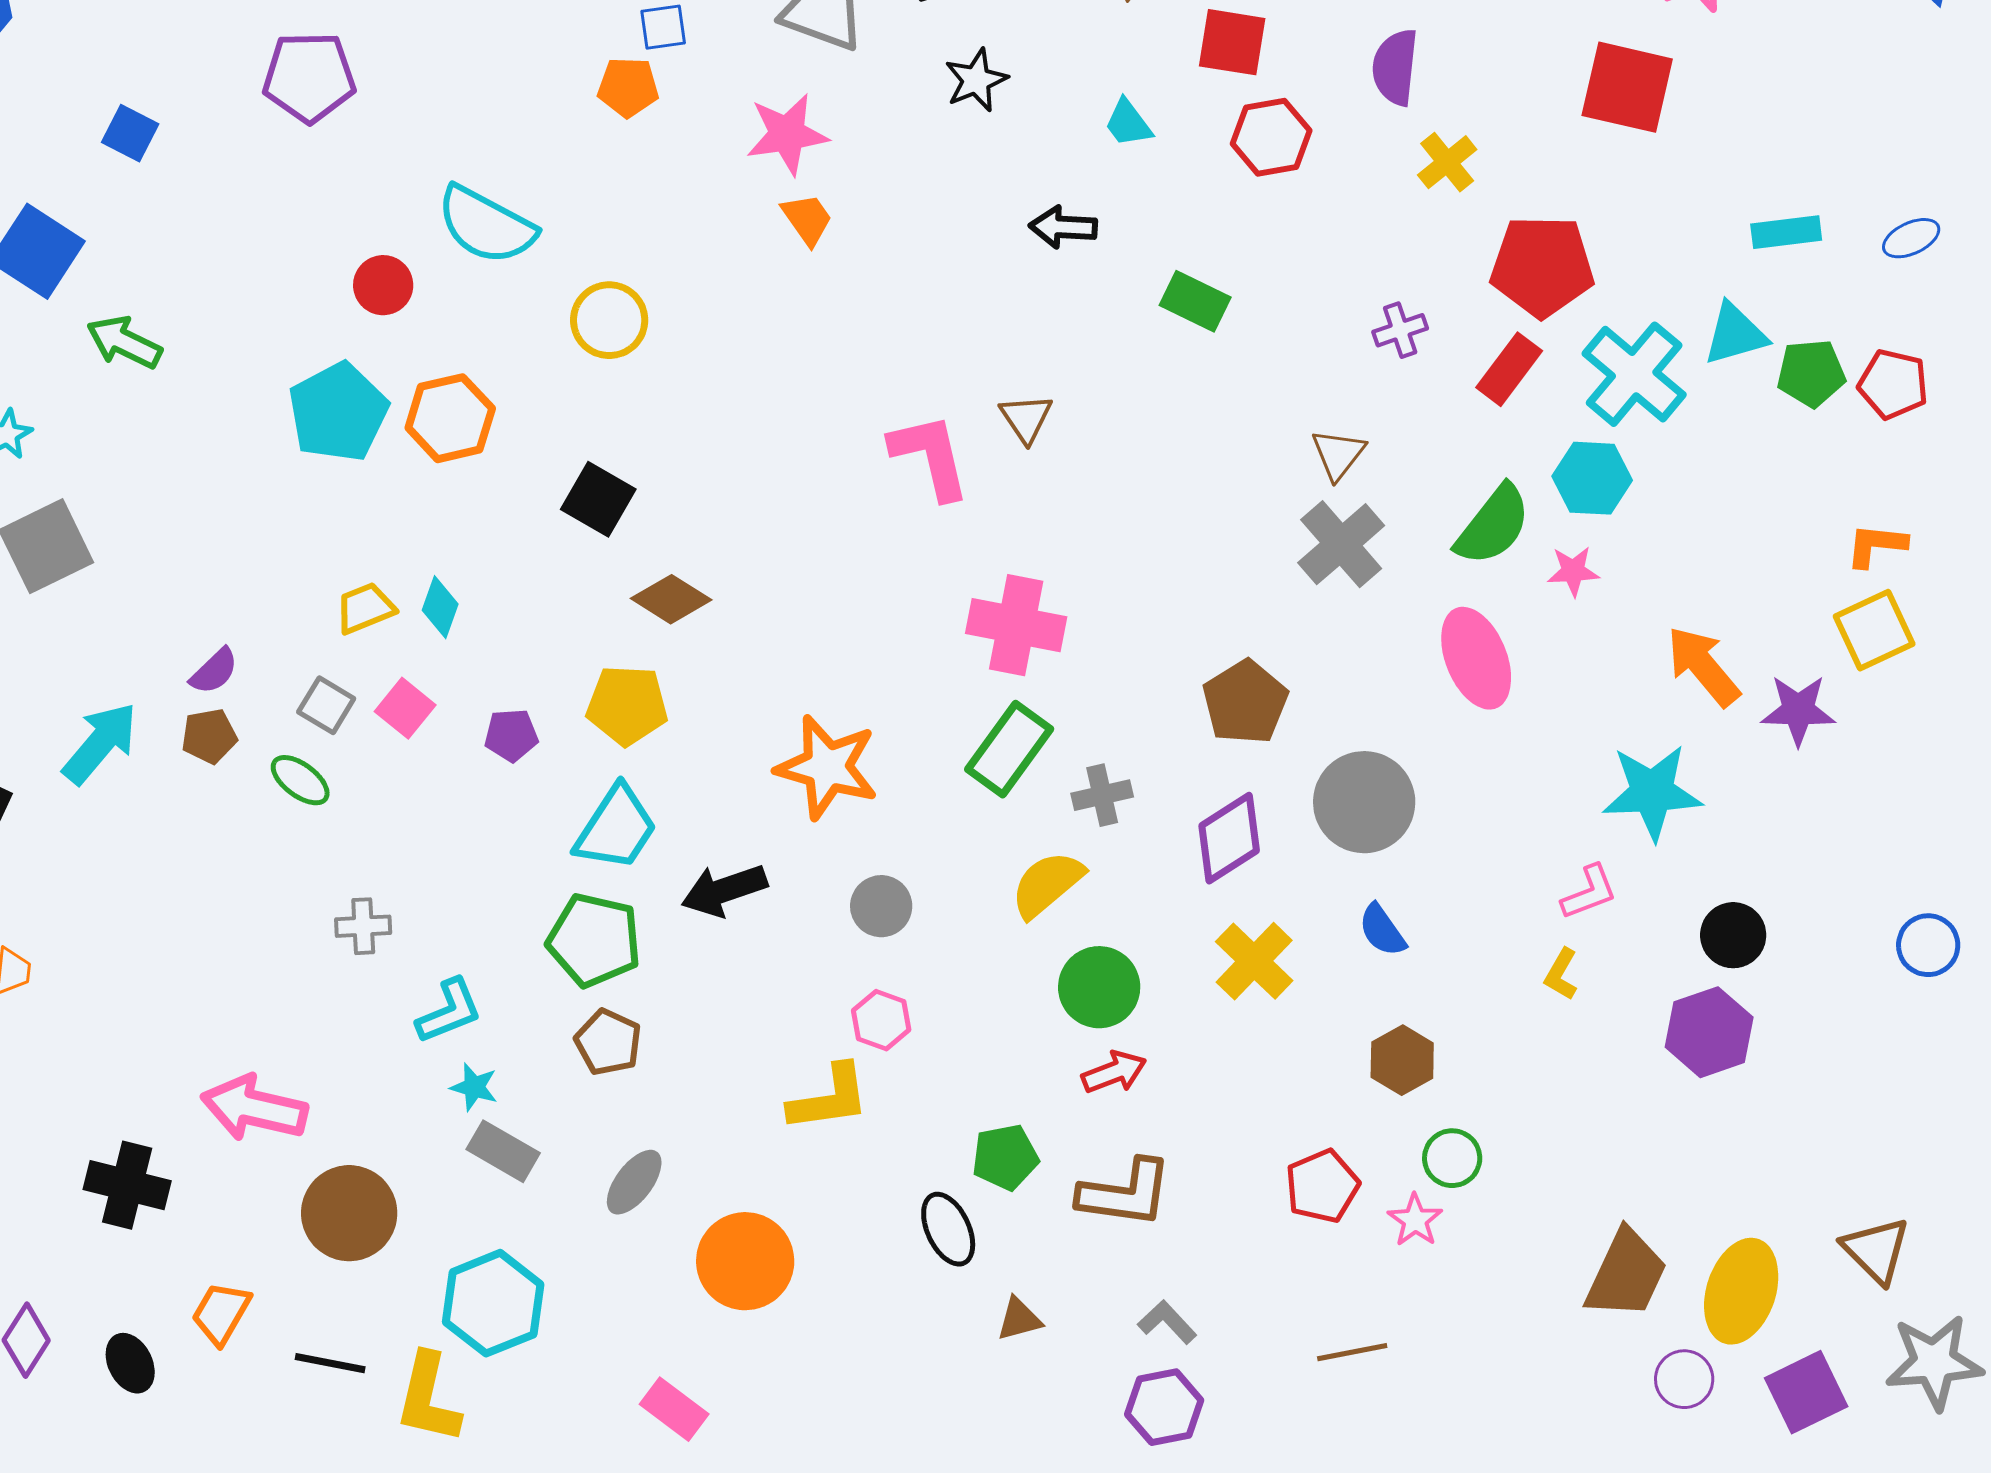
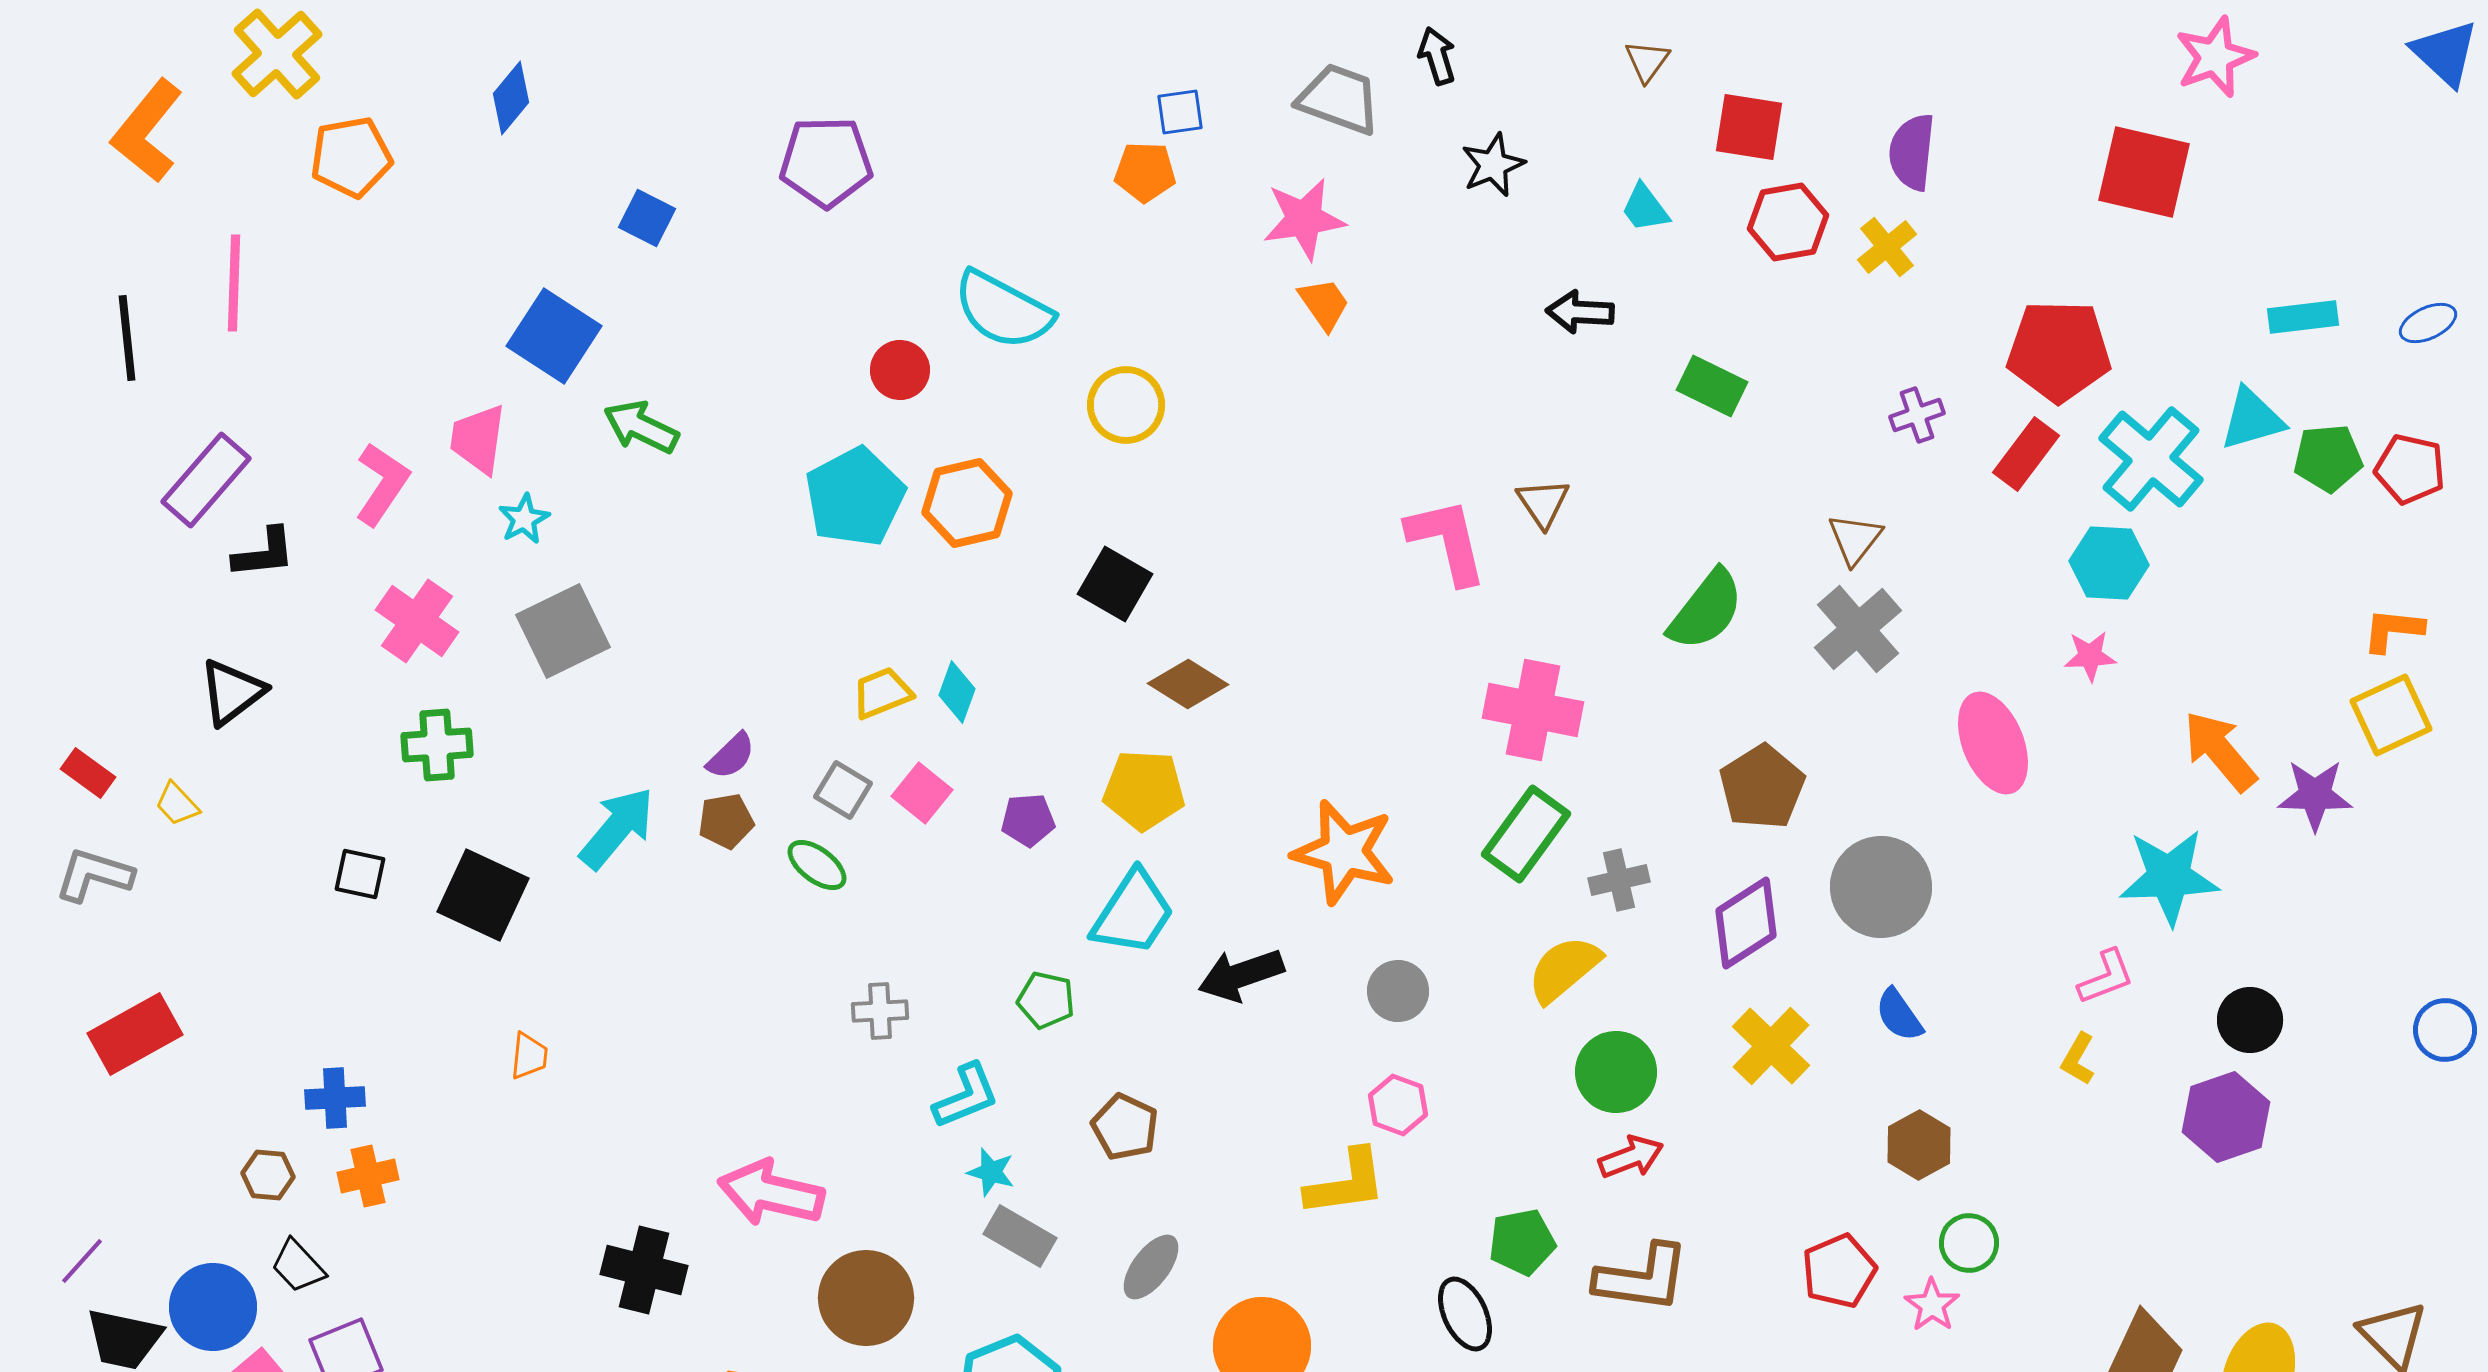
yellow cross: (1447, 162) -> (1887, 247), moved
green semicircle: (1493, 525) -> (1706, 610), moved
green pentagon: (594, 940) -> (1046, 1000), moved, size x0.6

